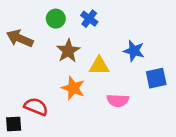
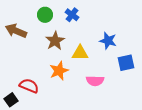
orange star: (73, 88) -> (59, 71), turned 30
black square: (14, 124) -> (11, 100), turned -32

